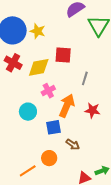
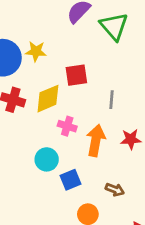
pink cross: (48, 91) -> (67, 126), turned -32
blue square: (53, 127) -> (71, 180), moved

